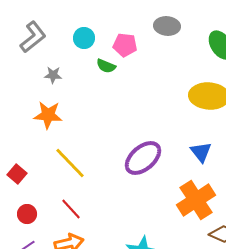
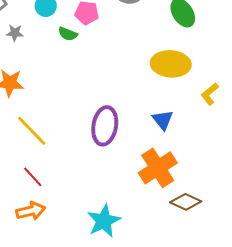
gray star: (53, 75) -> (15, 33), moved
purple ellipse: (143, 158) -> (105, 126), turned -39

